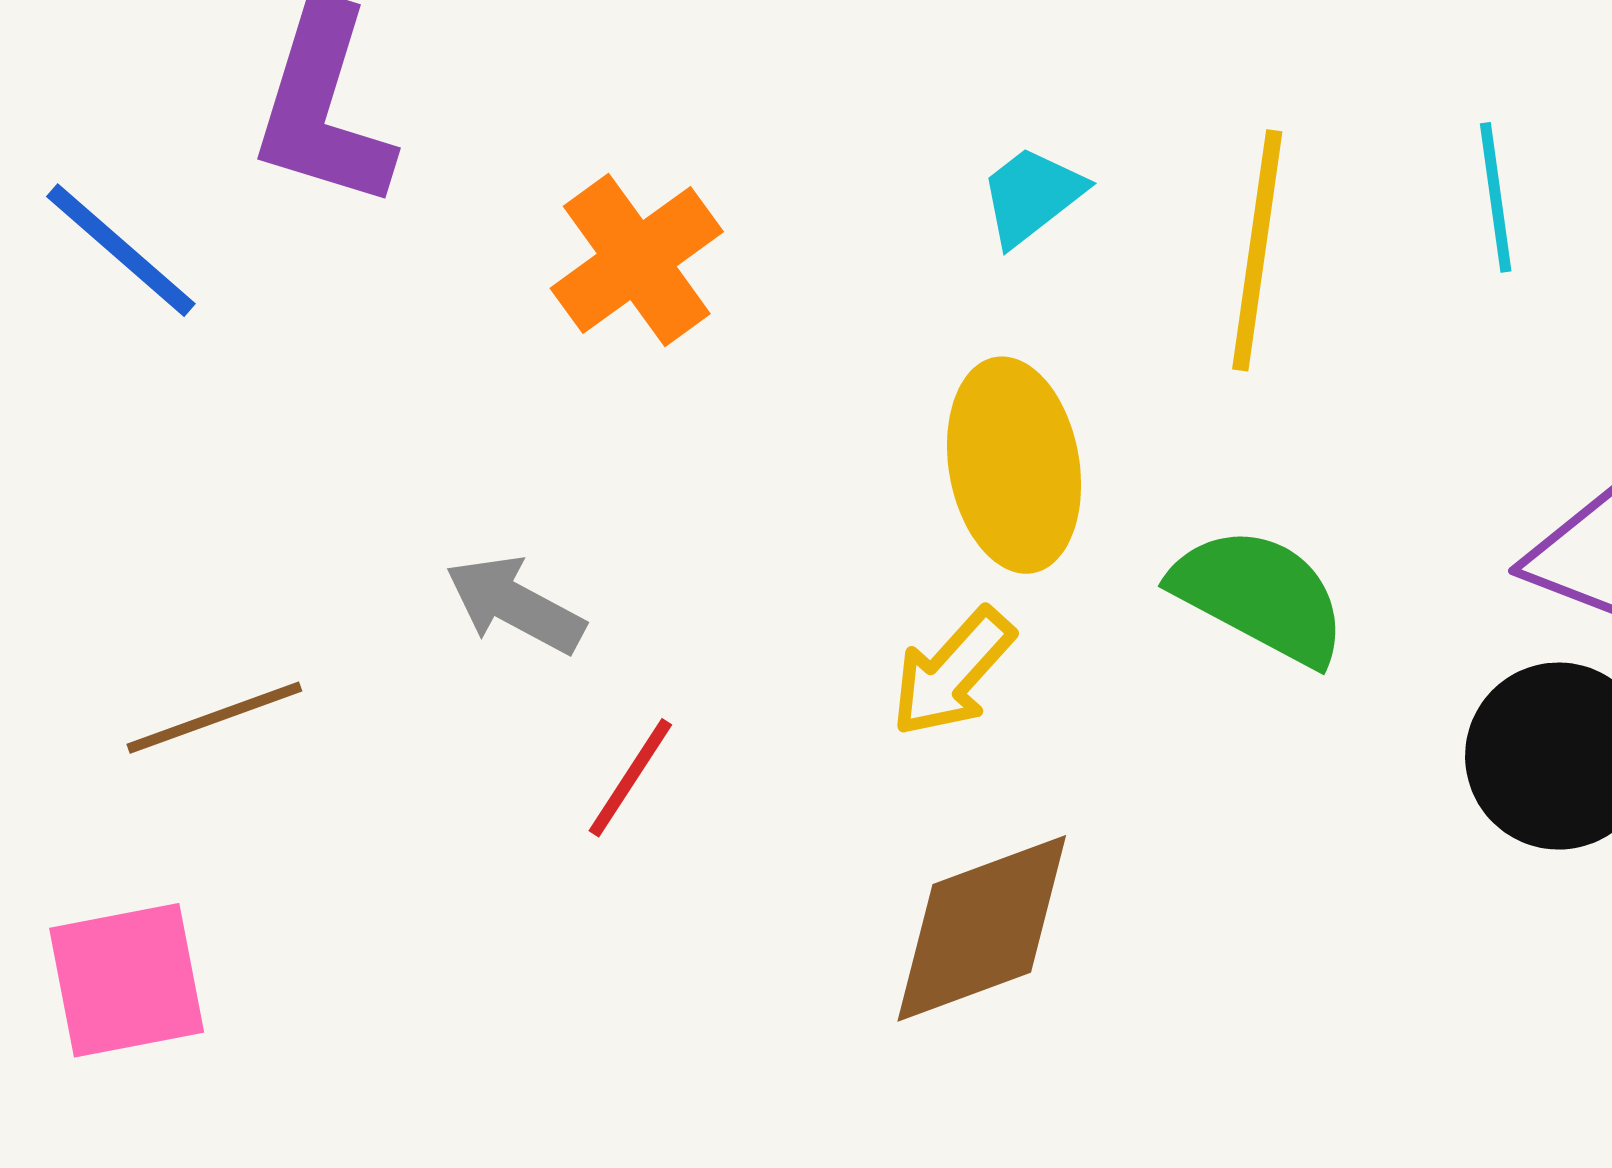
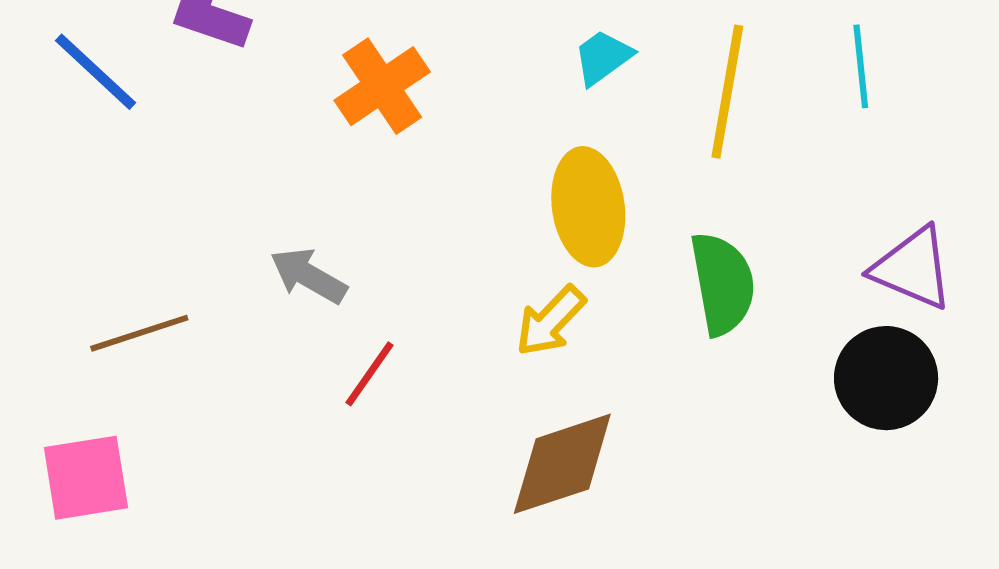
green semicircle: (1260, 596) -> (723, 284), turned 50

